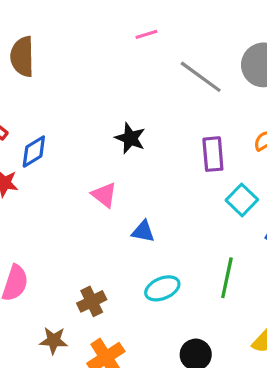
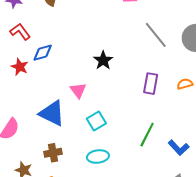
cyan square: (242, 200) -> (96, 121), moved
blue triangle: (143, 231) -> (52, 113), moved, size x1.8
green line: (227, 278) -> (147, 135), moved

